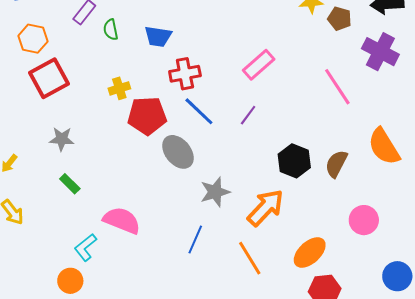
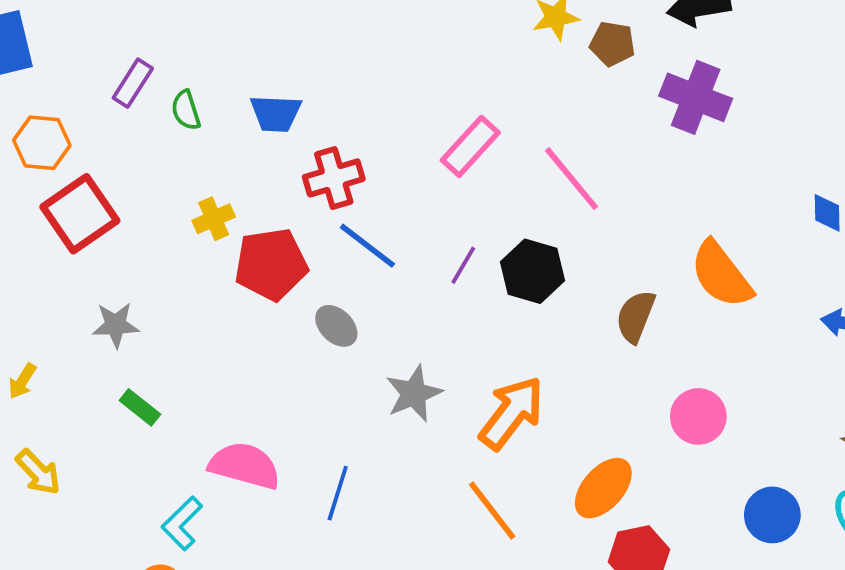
pink line: (337, 87) -> (571, 179), moved
purple line: (248, 115) -> (463, 265), moved
gray ellipse: (178, 152) -> (336, 326), size x0.7
black hexagon: (294, 161) -> (533, 271), moved
blue line: (195, 239) -> (338, 493), moved

